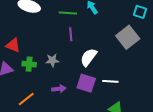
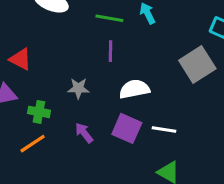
white semicircle: (89, 57) -> (134, 89), turned 36
green cross: (29, 64) -> (39, 112), moved
purple arrow: (59, 89) -> (84, 133), turned -128

